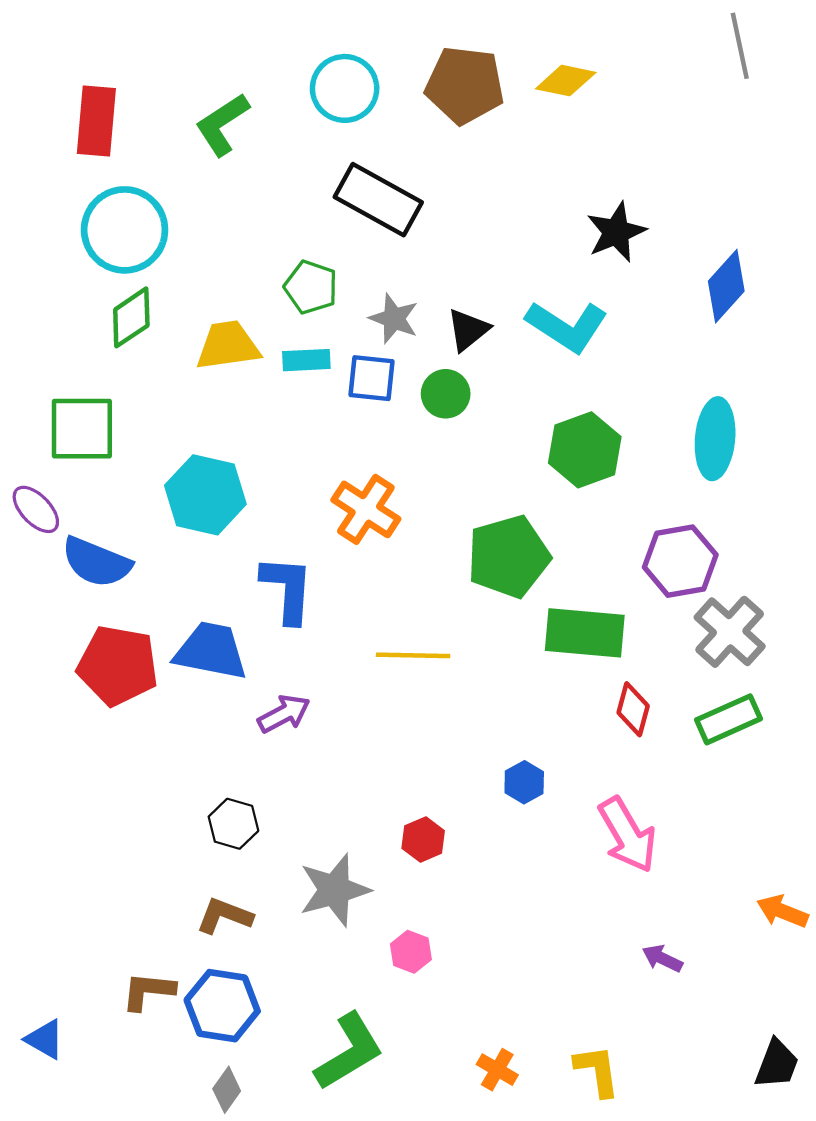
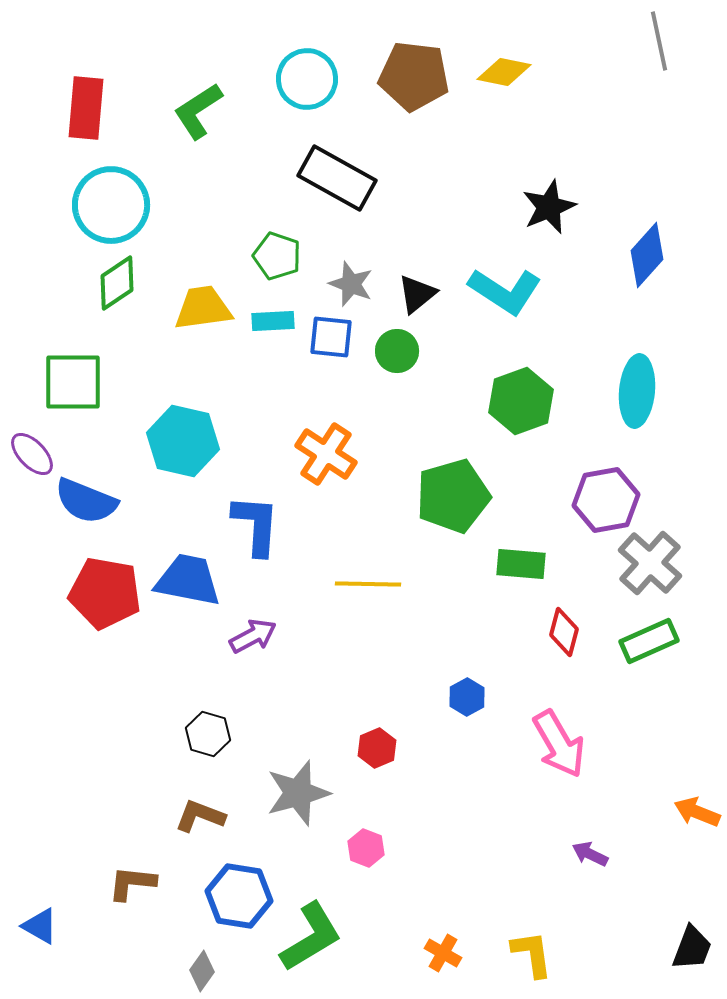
green rectangle: (585, 633) -> (521, 564), size x0.7
blue hexagon: (222, 1006) -> (239, 896), moved

